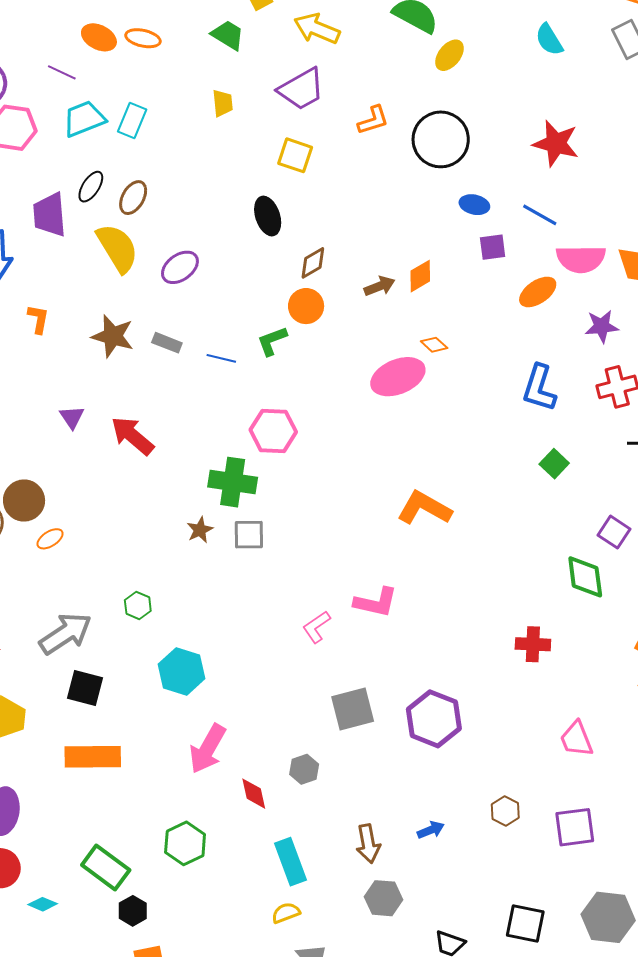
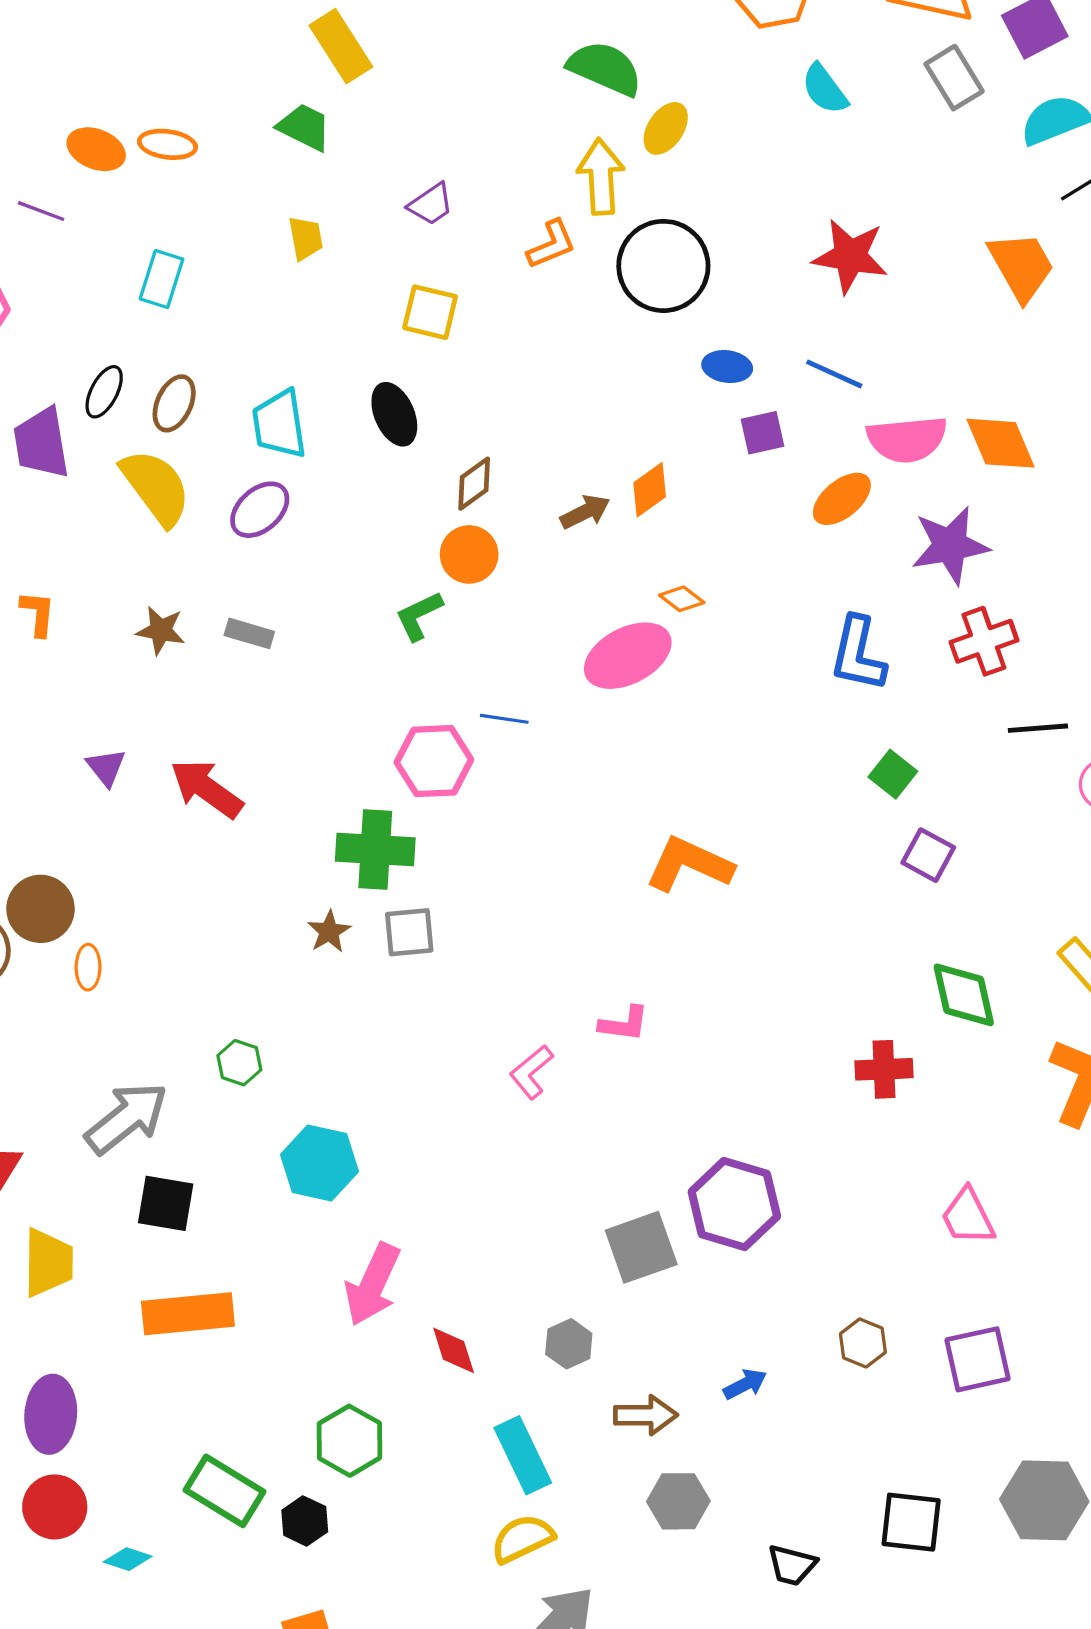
yellow arrow: (317, 29) -> (601, 177), moved, turned 69
purple trapezoid: (301, 89) -> (431, 204), size x0.6
cyan trapezoid: (84, 119) -> (279, 424), moved, turned -72
purple star: (602, 326) -> (950, 545), size x1.4
brown star: (113, 336) -> (161, 630), size x0.7
blue line: (221, 358) -> (504, 719), moved
purple square: (614, 532) -> (928, 855), moved
orange ellipse: (50, 539) -> (88, 967), turned -52
green diamond: (585, 577) -> (964, 995), moved
pink L-shape: (376, 602) -> (624, 1024), size x0.7
gray square: (353, 709) -> (641, 1247), moved
gray hexagon: (304, 769) -> (569, 1344), moved
brown arrow: (368, 844) -> (646, 1415), turned -75
black hexagon: (133, 911) -> (305, 1521), moved
yellow semicircle: (286, 913) -> (522, 1539), size x1.4

